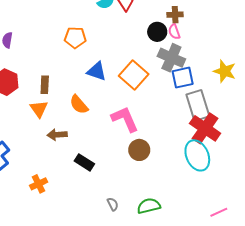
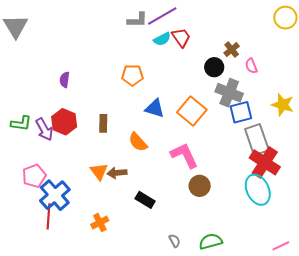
brown cross: (175, 15) -> (232, 50), turned -35
pink semicircle: (174, 32) -> (251, 66), moved
orange triangle: (39, 109) -> (99, 171), moved

